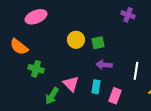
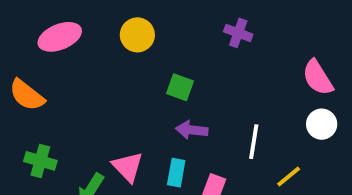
yellow circle: (76, 40) -> (137, 35), moved
green square: (98, 43) -> (180, 87), turned 32
green cross: (36, 69) -> (40, 161), moved

